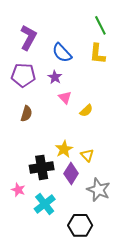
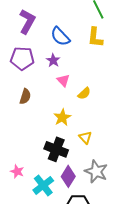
yellow star: (64, 149) -> (62, 117), moved
black cross: (42, 167) -> (56, 149), moved, turned 30
purple diamond: (71, 174) -> (68, 176), moved

